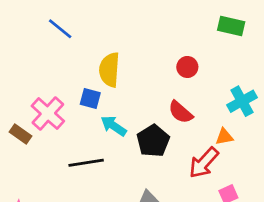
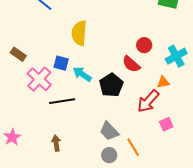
red circle: (187, 67) -> (144, 45), moved
blue square: (90, 98) -> (61, 63), moved
pink cross: (48, 113) -> (39, 79), moved
brown rectangle: (21, 134) -> (18, 54), moved

